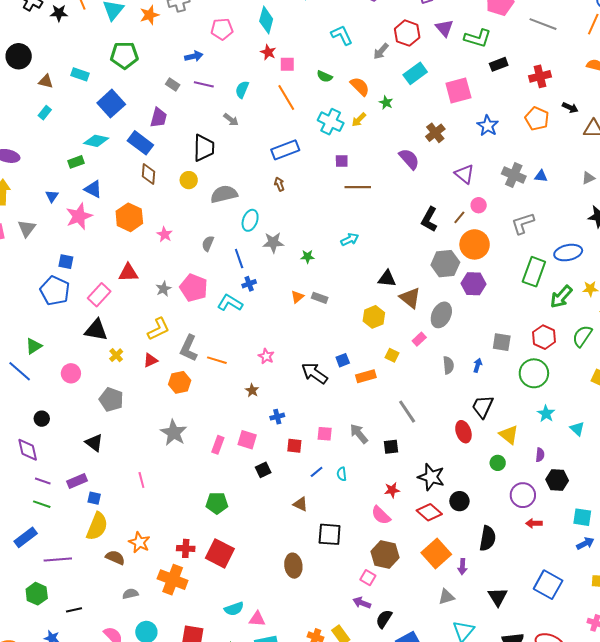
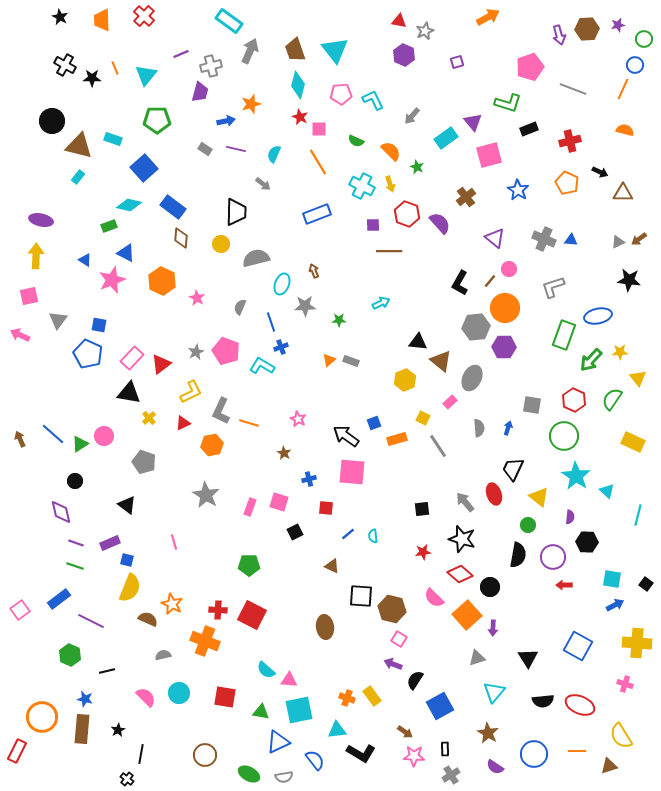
orange star: (149, 15) -> (251, 104), moved
purple triangle: (444, 28) -> (473, 122), moved
pink pentagon: (222, 29) -> (341, 94), moved
red hexagon: (407, 33) -> (407, 214), moved
brown triangle: (46, 81) -> (79, 146), size x1.8
purple trapezoid: (159, 118) -> (200, 92), moved
yellow arrow: (359, 120) -> (390, 184), turned -63
brown arrow: (279, 184) -> (314, 271), moved
blue triangle: (52, 196) -> (85, 260), turned -32
gray triangle: (27, 228) -> (58, 320), moved
red triangle: (128, 273) -> (161, 364), moved, turned -35
green triangle: (34, 346) -> (80, 444), moved
gray line: (407, 412) -> (438, 446), moved
cyan star: (546, 414) -> (576, 476), size x1.6
pink square: (325, 434) -> (352, 472), moved, size x1.8
gray arrow: (359, 434) -> (465, 502), moved
black circle: (459, 501) -> (490, 587), moved
pink semicircle: (381, 515) -> (434, 598), moved
black semicircle: (488, 538) -> (518, 555), moved
brown hexagon: (385, 554) -> (392, 609), moved
purple line: (58, 560) -> (91, 621), turned 32
cyan semicircle: (234, 609) -> (266, 670), turned 60

